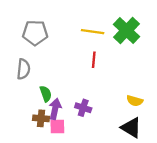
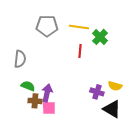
green cross: (126, 30) -> (100, 37), moved, size x0.7
gray pentagon: (35, 33) -> (47, 26), moved
green semicircle: (46, 94) -> (28, 86), moved, turned -48
purple cross: (83, 108) -> (97, 92), moved

